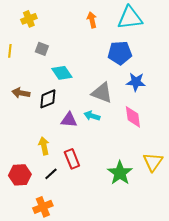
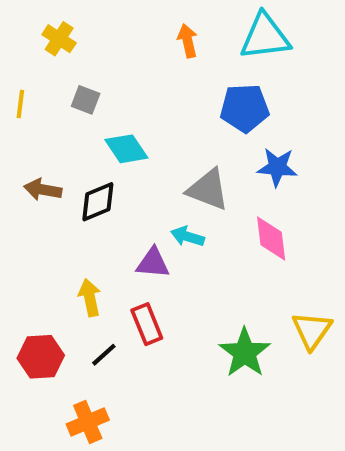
yellow cross: (29, 19) -> (59, 39), turned -35
purple triangle: (69, 120) -> (153, 263), moved

